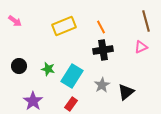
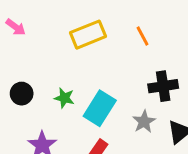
black cross: (103, 50) -> (163, 86), moved

